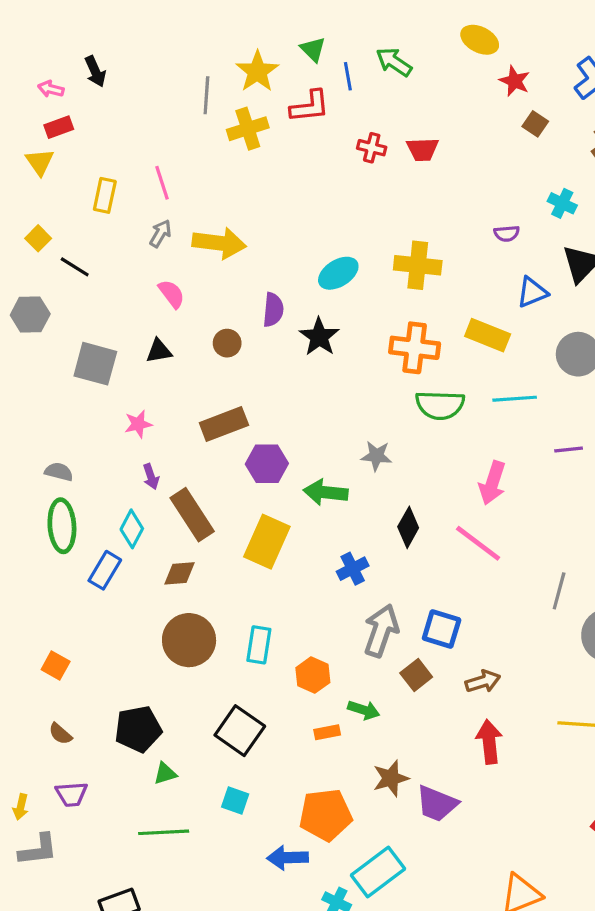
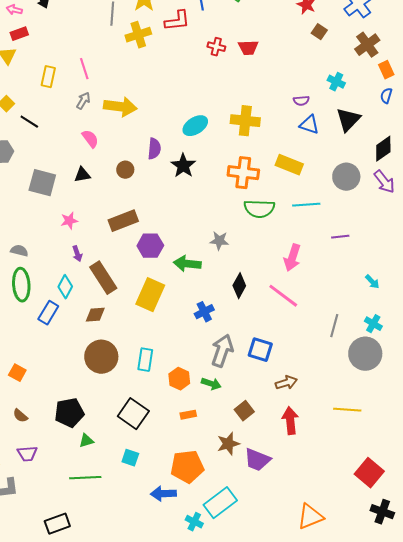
blue triangle: (532, 292) -> (309, 125), moved, turned 40
brown square: (416, 675) -> (244, 411), moved
green arrow: (364, 710) -> (211, 384), moved

